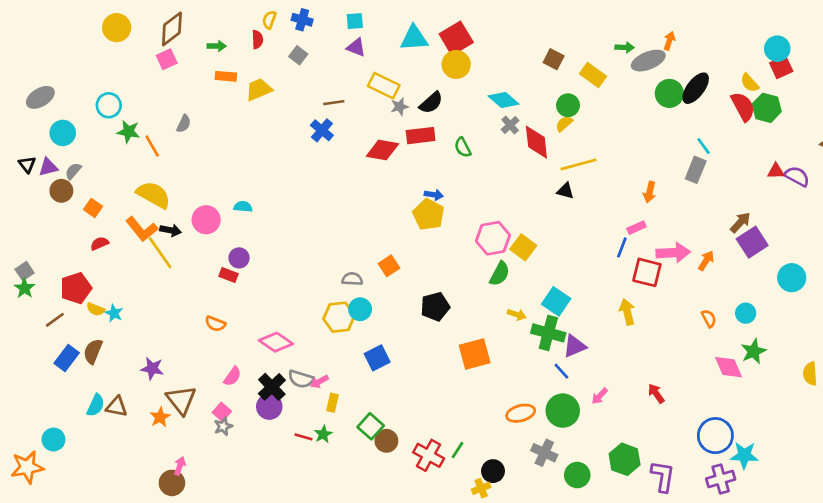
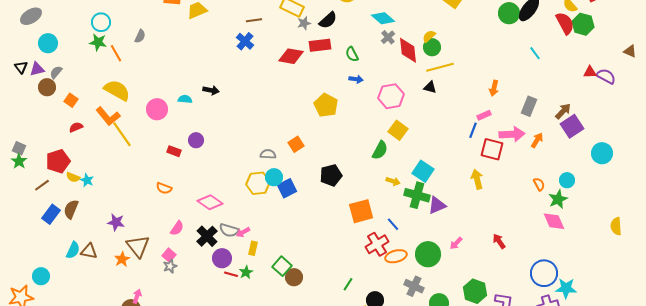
cyan circle: (109, 105) -> (101, 22), moved
green circle: (568, 105) -> (432, 47), moved
gray rectangle: (696, 170) -> (529, 106), moved
blue arrow: (434, 195) -> (356, 79), moved
black arrow: (171, 230) -> (211, 90), moved
pink hexagon: (493, 238) -> (391, 96), moved
purple circle: (239, 258) -> (196, 140), moved
gray square: (25, 271) -> (19, 148), turned -32
green star: (754, 351) -> (558, 199), moved
blue square: (377, 358) -> (287, 188), moved
blue line: (561, 371) -> (393, 224), moved
purple circle: (269, 407) -> (222, 258), moved
red cross: (429, 455) -> (377, 244), moved, turned 30

